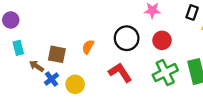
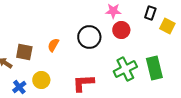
red circle: (162, 40) -> (121, 30), moved
red L-shape: (120, 73) -> (83, 83), moved, turned -60
blue cross: (52, 79) -> (19, 87), moved

